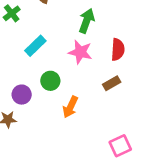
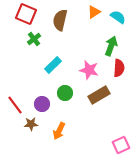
green arrow: (87, 21) -> (111, 46), moved
brown rectangle: (112, 83) -> (99, 95), moved, size x1.5
orange arrow: (70, 107) -> (59, 131), moved

